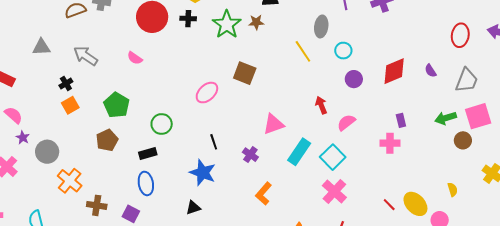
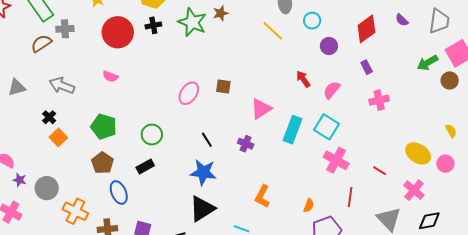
brown square: (245, 73) -> (223, 87), moved, size x0.7
purple rectangle: (401, 120) -> (367, 67), moved
blue ellipse: (146, 183) -> (119, 192), moved
orange L-shape: (264, 194) -> (262, 196), moved
red line: (389, 205) -> (380, 171), moved
black triangle: (193, 208) -> (202, 209), size x1.8

